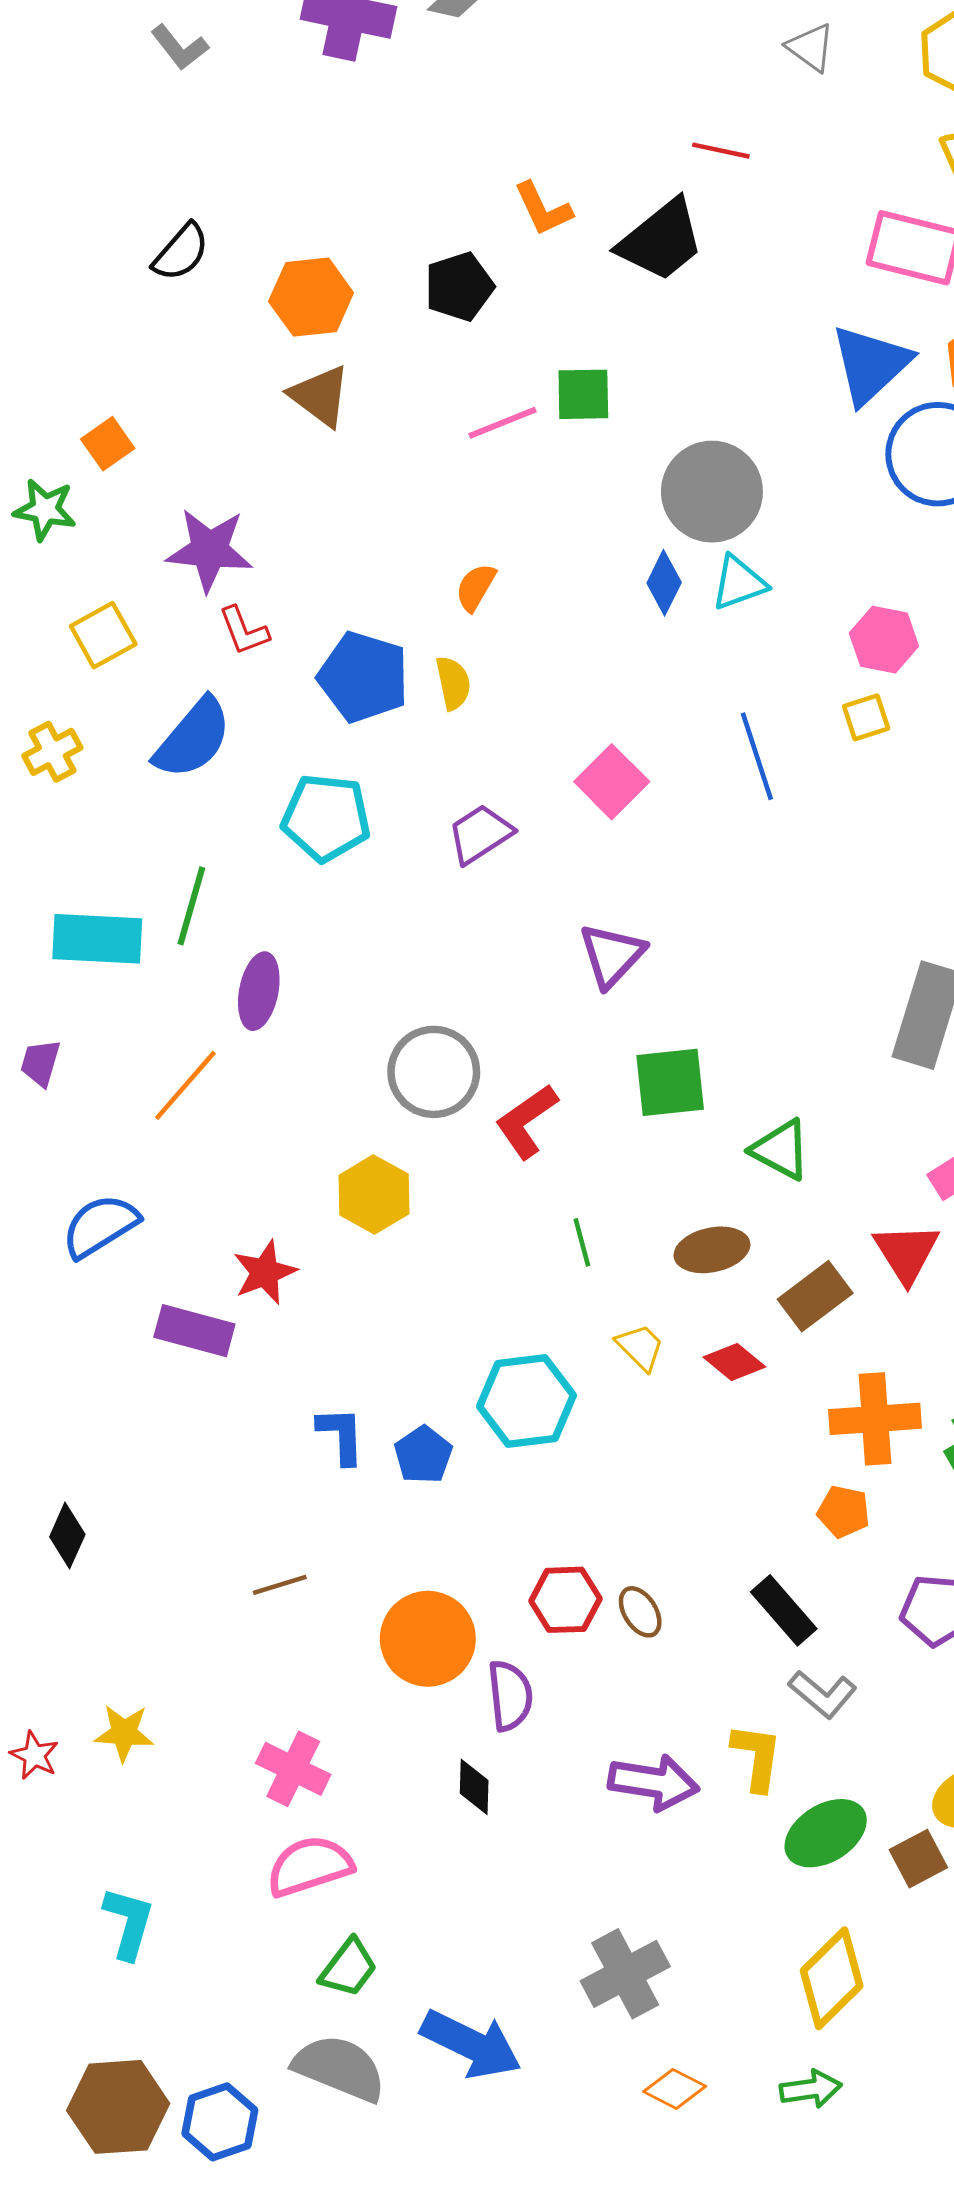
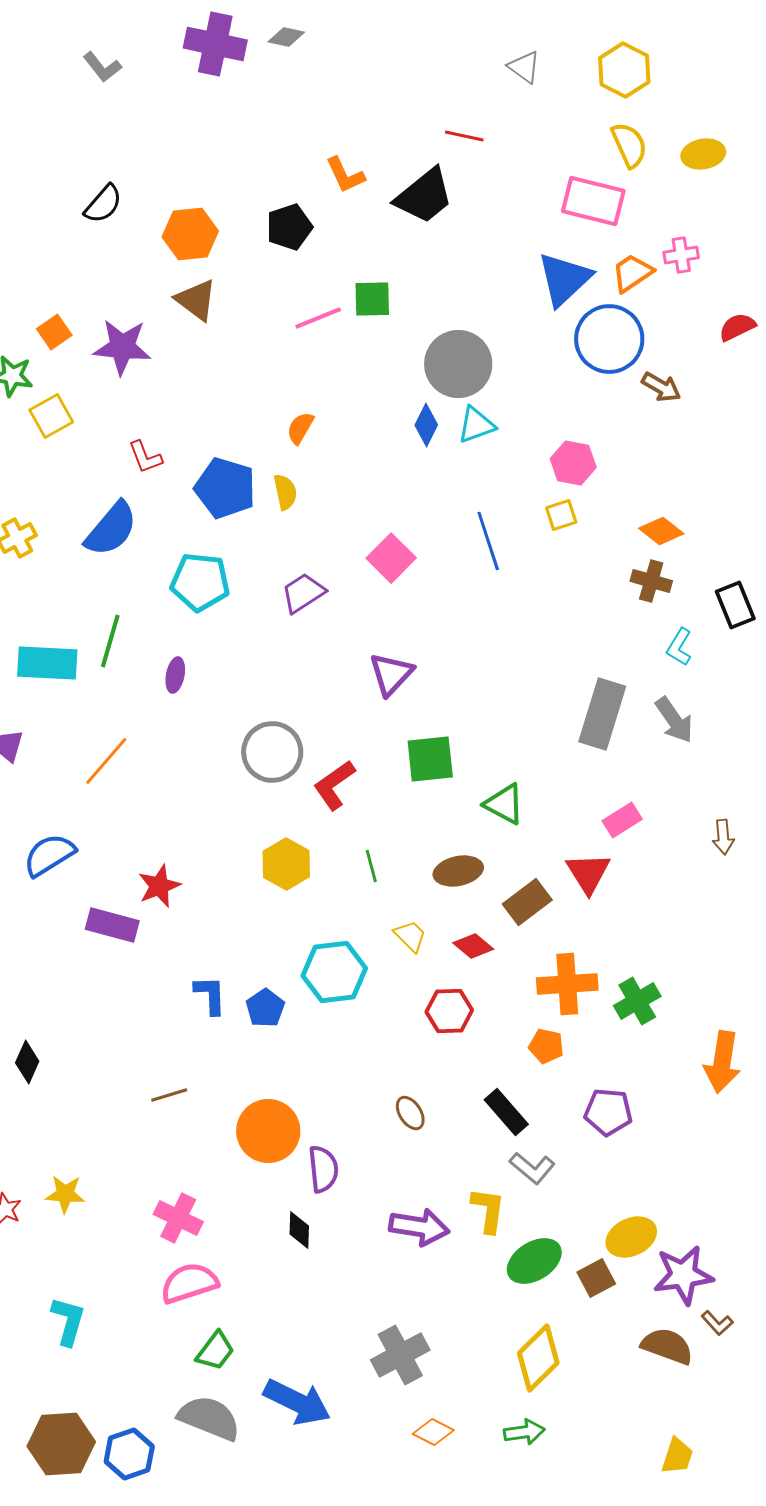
purple star: (209, 550) -> (122, 347), moved
yellow square: (103, 635) -> (51, 416), moved
purple ellipse: (259, 991) -> (175, 675), moved, size x0.7
yellow hexagon: (374, 1195) -> (286, 864), moved
red hexagon: (565, 1600) -> (449, 1011), moved

